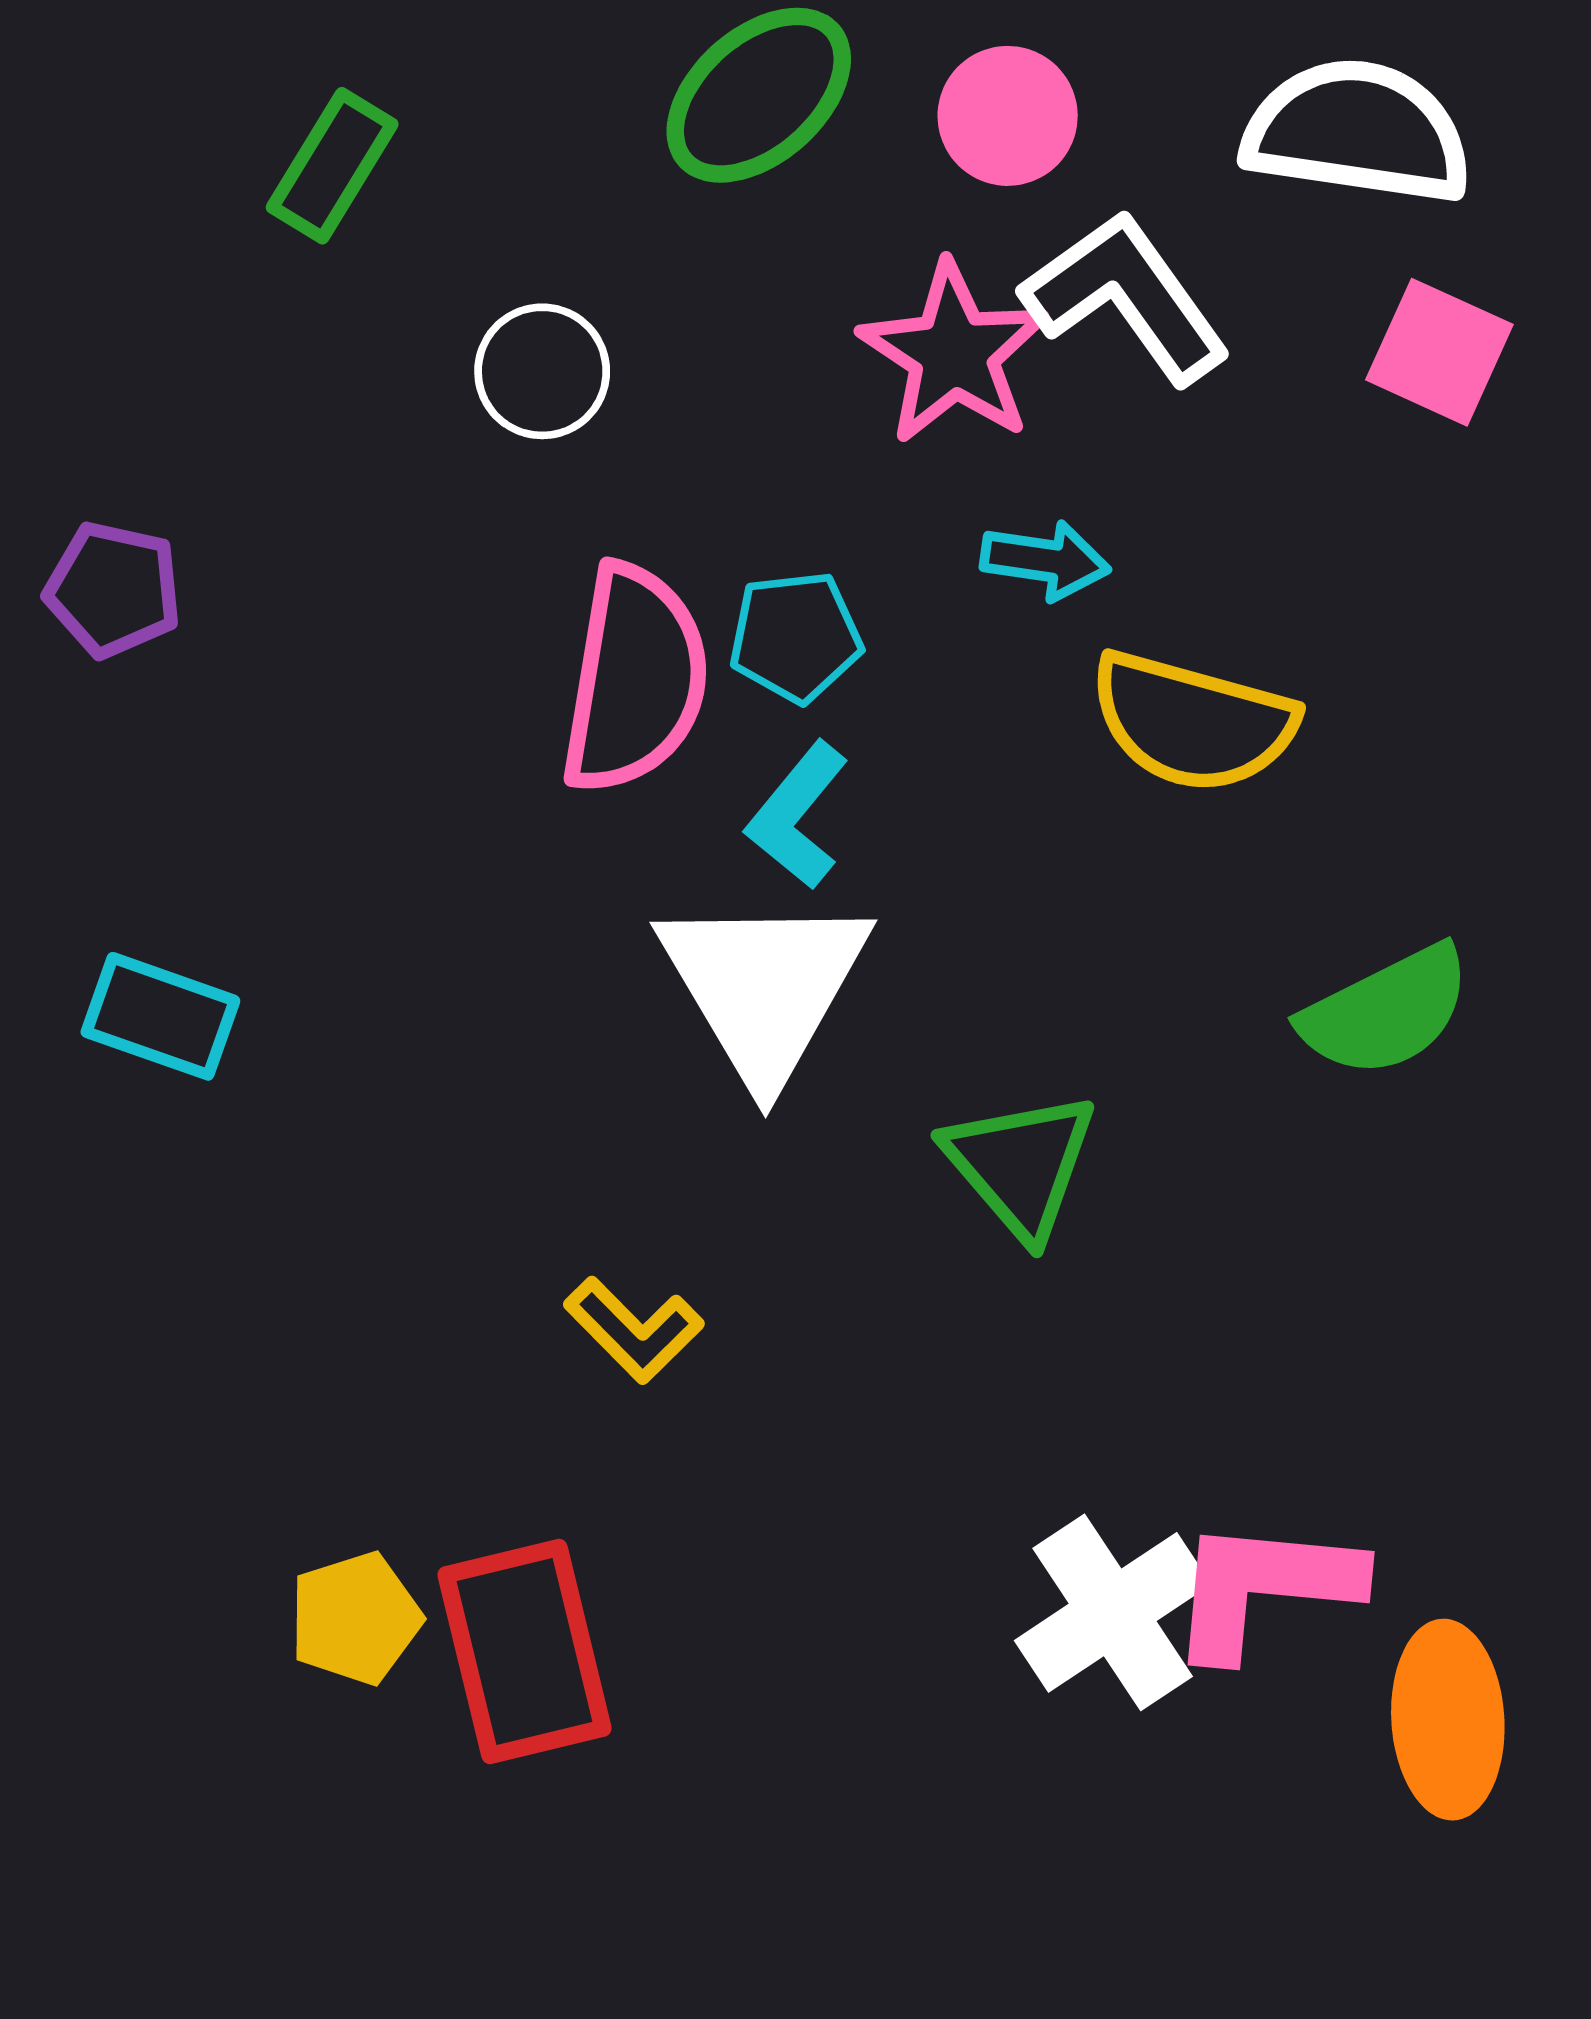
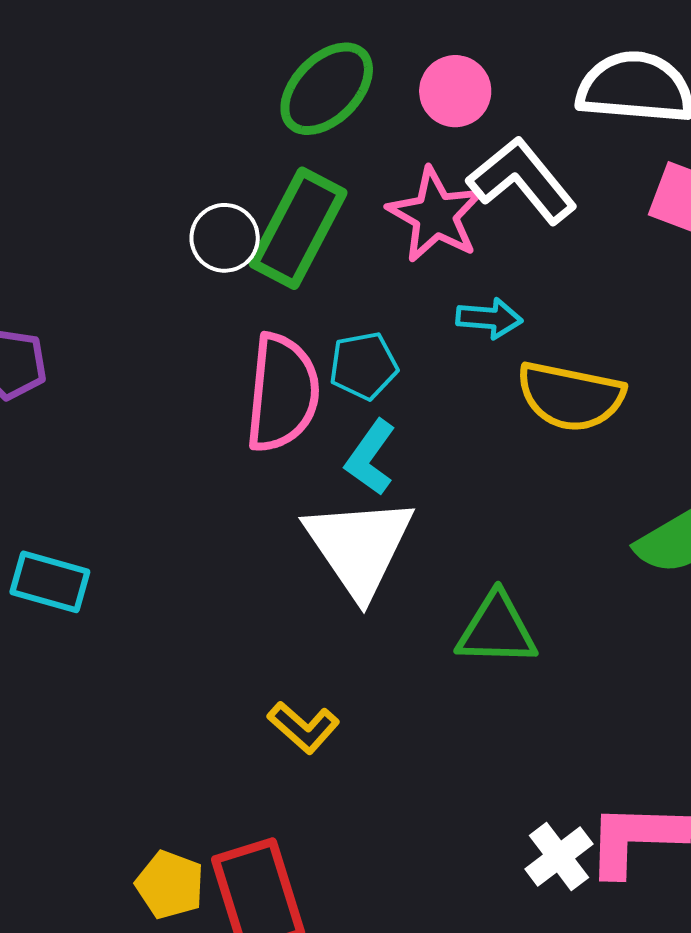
green rectangle: (332, 166) -> (298, 228), moved, size x1.5
green triangle: (1021, 1165) -> (497, 630), turned -44
white cross: (1113, 1612) -> (559, 857), size x0.7
yellow pentagon: (355, 1618) -> (170, 885), turned -30

